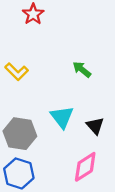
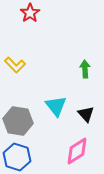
green arrow: (82, 69) -> (85, 69), moved, turned 48

